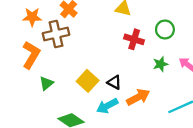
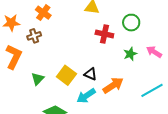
brown cross: (56, 34) -> (34, 36), size x0.6
green triangle: (46, 83) -> (38, 79), moved

